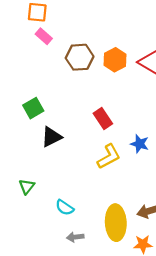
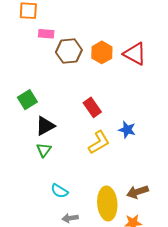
pink rectangle: (44, 36) -> (46, 34), moved, turned -35
green triangle: (27, 187) -> (44, 150), moved

